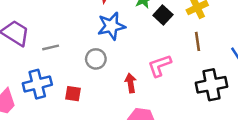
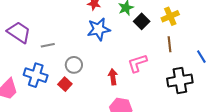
gray circle: (96, 59) -> (74, 65), moved
blue cross: (37, 84) -> (36, 75), turned 30
red square: (73, 94) -> (65, 84), turned 32

